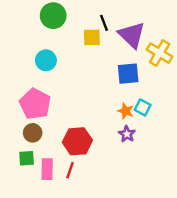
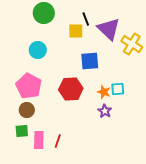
blue square: (128, 74) -> (90, 61), moved
cyan square: (143, 107) -> (118, 89), turned -32
red hexagon: (77, 141) -> (71, 89), moved

